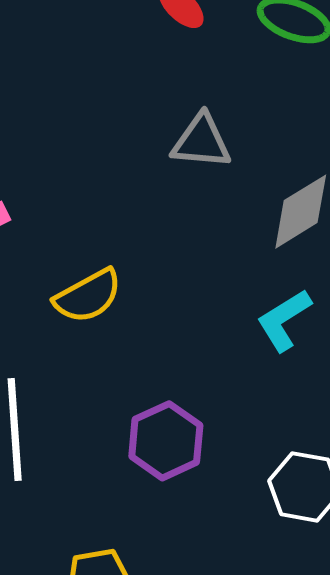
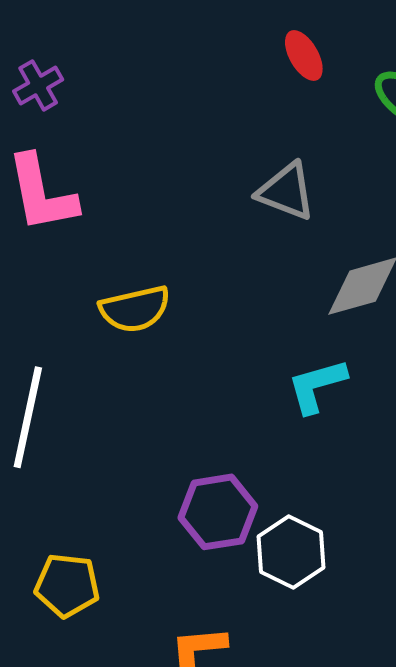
purple hexagon: (166, 441) -> (218, 512), moved

